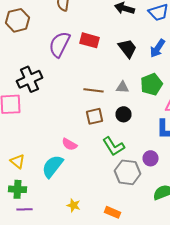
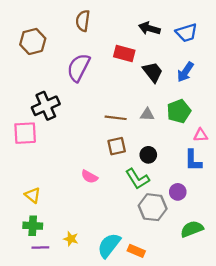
red rectangle: (90, 40) -> (124, 53), moved
black circle: (124, 114) -> (148, 155), moved
cyan semicircle: (52, 166) -> (109, 245), moved
yellow star: (74, 205) -> (71, 239), moved

